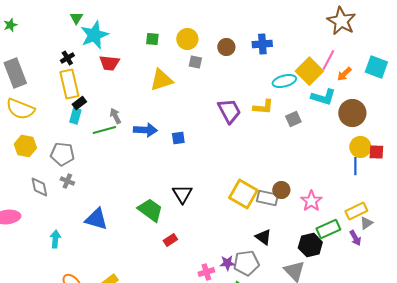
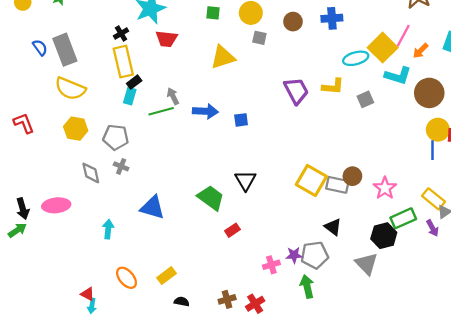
yellow rectangle: (356, 211) -> (434, 199), turned 65

